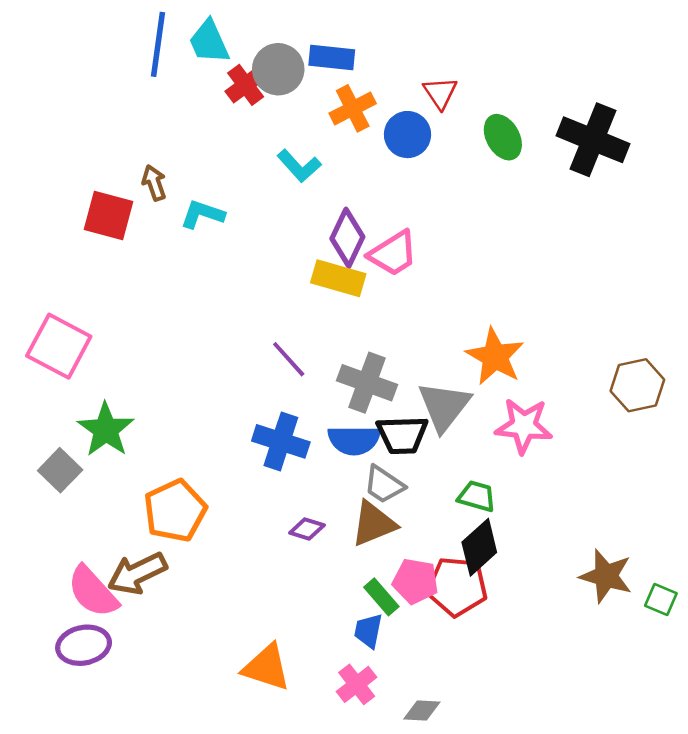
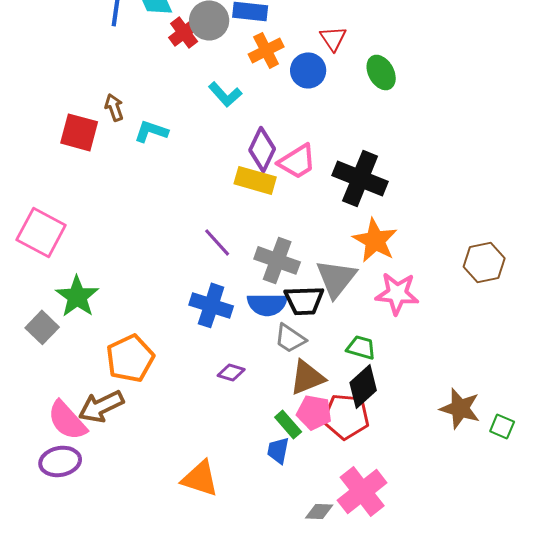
black cross: (593, 140) -> (360, 178), moved
brown triangle: (374, 524) -> (307, 377), moved
pink cross: (357, 684) -> (362, 491), moved, size x1.6

